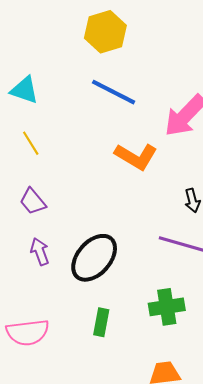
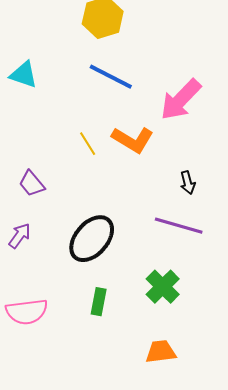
yellow line: (31, 143) -> (88, 144), moved
purple arrow: (40, 252) -> (20, 236), moved, turned 56
green cross: (167, 307) -> (163, 287), turned -36

